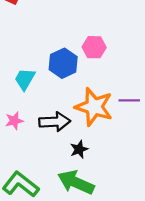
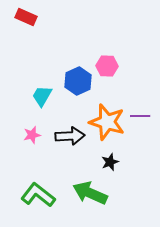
black star: (79, 149) -> (110, 162), moved

